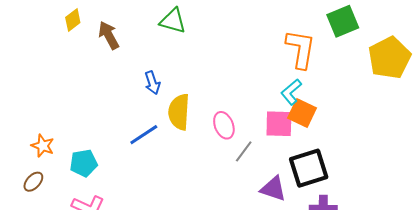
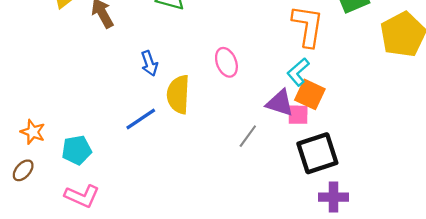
pink square: (279, 124) -> (298, 115), moved, size x0.7
pink ellipse: (224, 125) -> (226, 62), moved
purple triangle: (273, 189) -> (280, 103), moved

